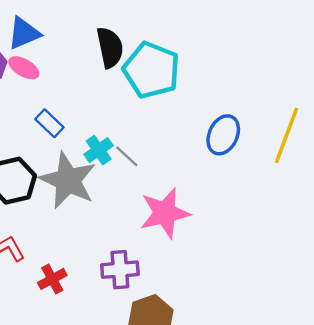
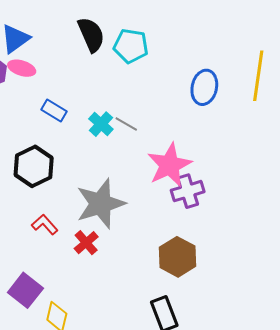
cyan pentagon: (151, 70) -> (131, 46), size x0.7
gray star: (68, 180) -> (101, 204), moved, turned -30
purple cross: (120, 270) -> (188, 191), moved

